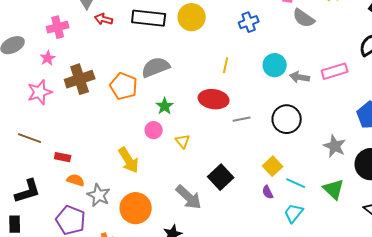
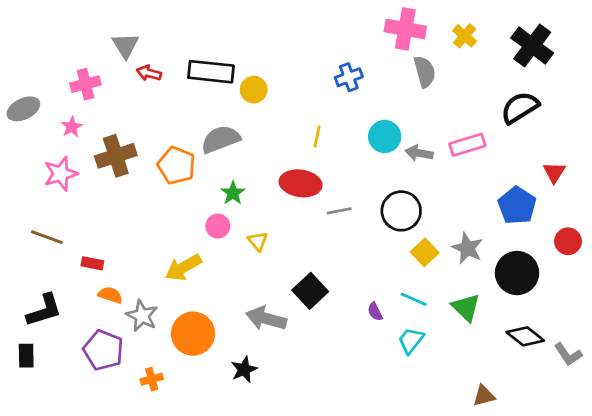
yellow circle: (192, 17) -> (254, 90), moved, size x0.7
gray semicircle: (304, 18) -> (425, 72), turned -140
yellow arrow: (129, 160) -> (183, 267), turned 92
yellow square: (273, 166) -> (425, 252), moved
gray arrow: (189, 197) -> (266, 318), turned 152

